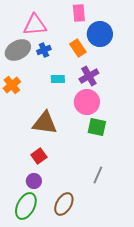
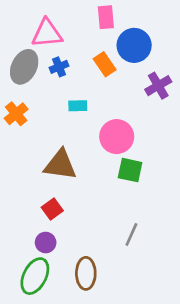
gray ellipse: (18, 50) -> (24, 67), turned -35
purple cross: (89, 76) -> (158, 86), moved
brown ellipse: (64, 204) -> (86, 273), turned -30

